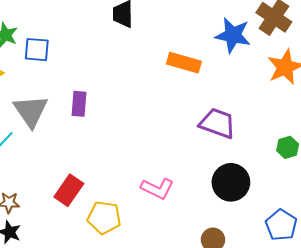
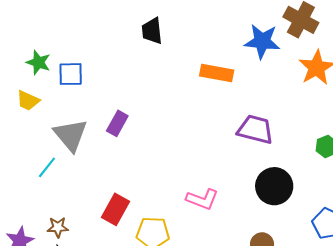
purple rectangle: (79, 104) -> (117, 123), turned 30

